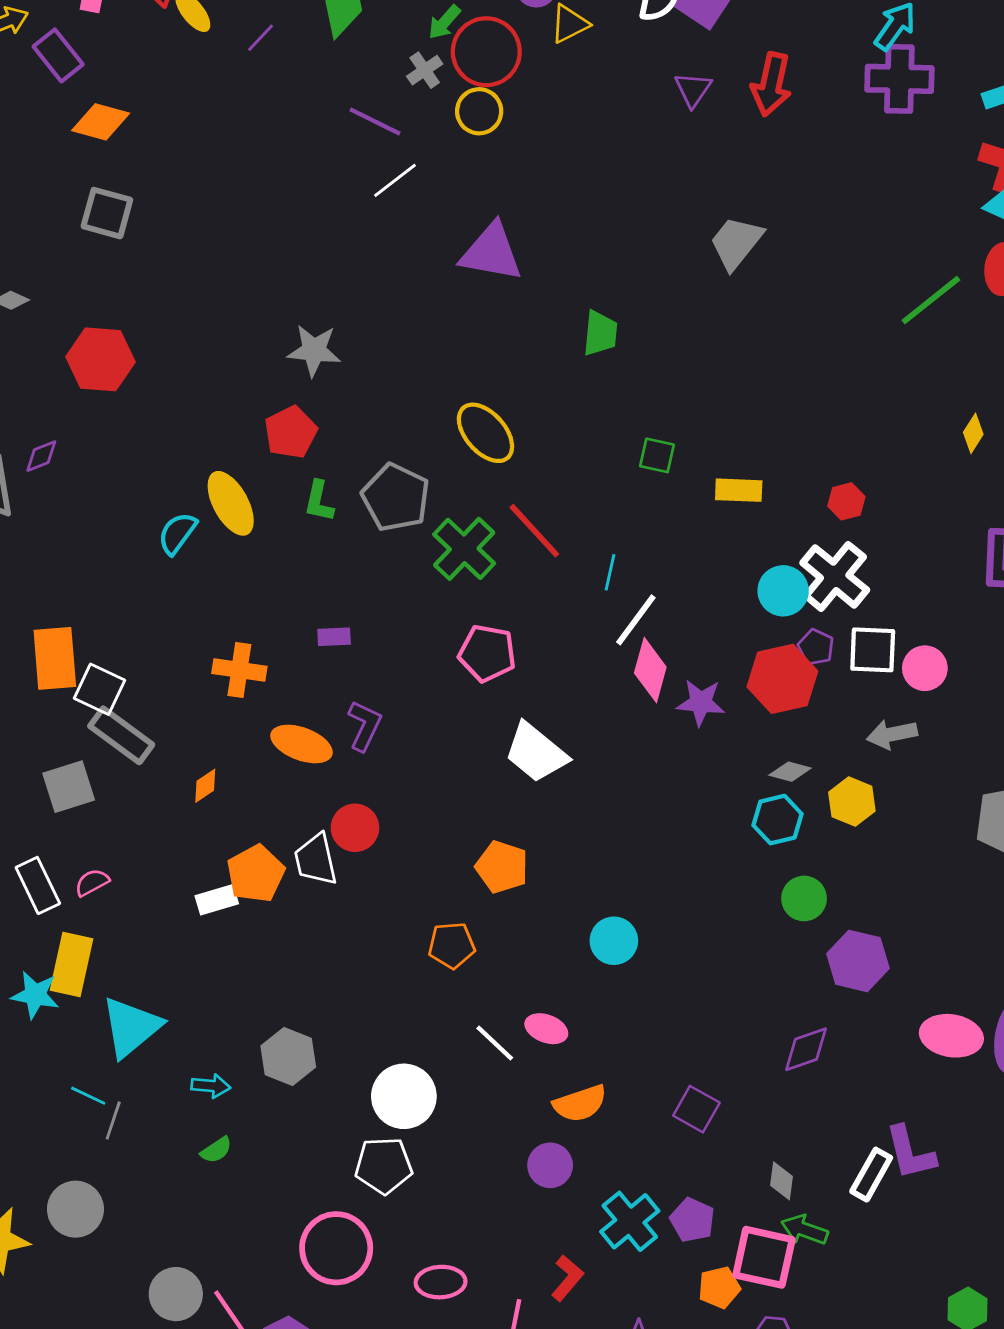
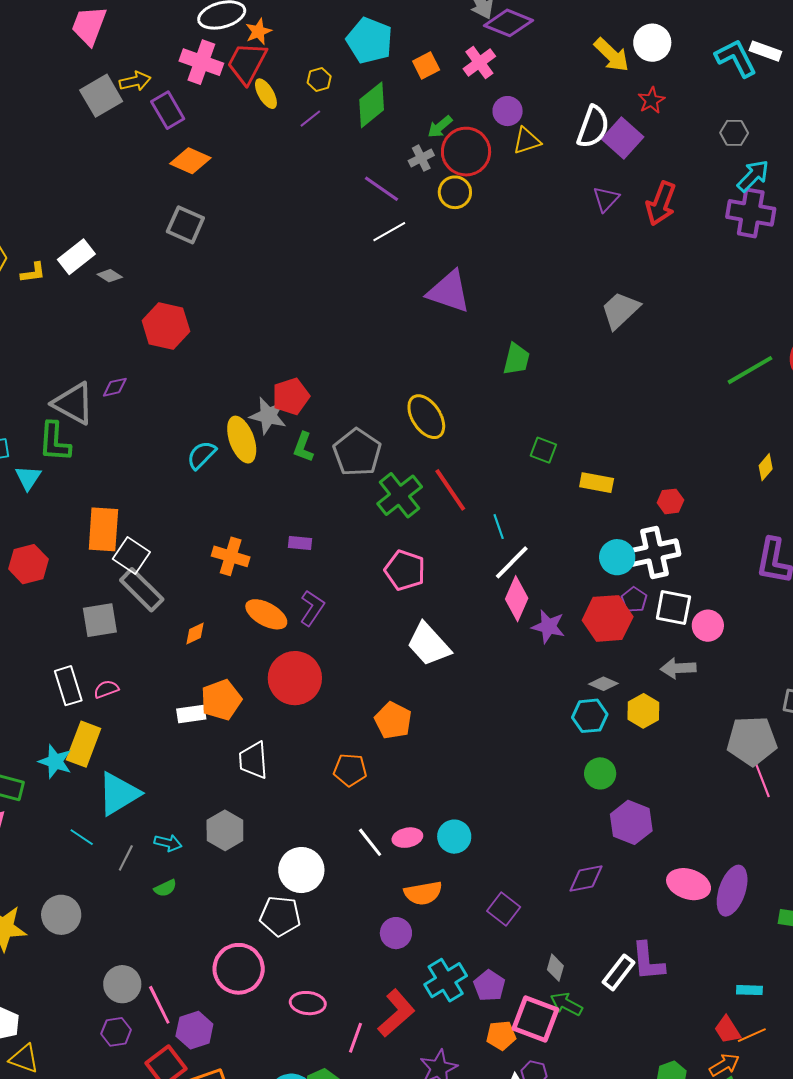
gray star: (314, 350) -> (268, 416), moved
cyan line: (610, 572) -> (499, 527), turned -40
white cross: (835, 576) -> (655, 552), turned 30
red circle: (355, 828) -> (295, 678), size x1.6
white trapezoid: (316, 860) -> (253, 760), moved
cyan circle: (614, 941) -> (454, 837), moved
pink ellipse: (546, 1029) -> (407, 838), turned -40
gray line: (113, 1120) -> (126, 858), moved
red L-shape: (567, 1278) -> (396, 1013), size x1.5

